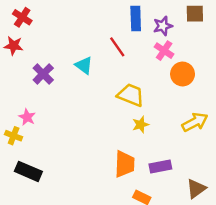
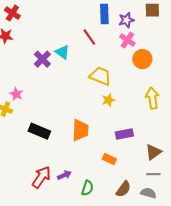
purple cross: (43, 74) -> (42, 59), moved
yellow arrow: (195, 122) -> (152, 98), turned -70
orange trapezoid: (125, 164) -> (80, 130), moved
black rectangle: (28, 171) -> (39, 131), moved

